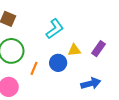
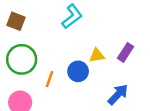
cyan L-shape: (55, 29) -> (72, 17), moved
blue arrow: (91, 83) -> (118, 94), turned -30

